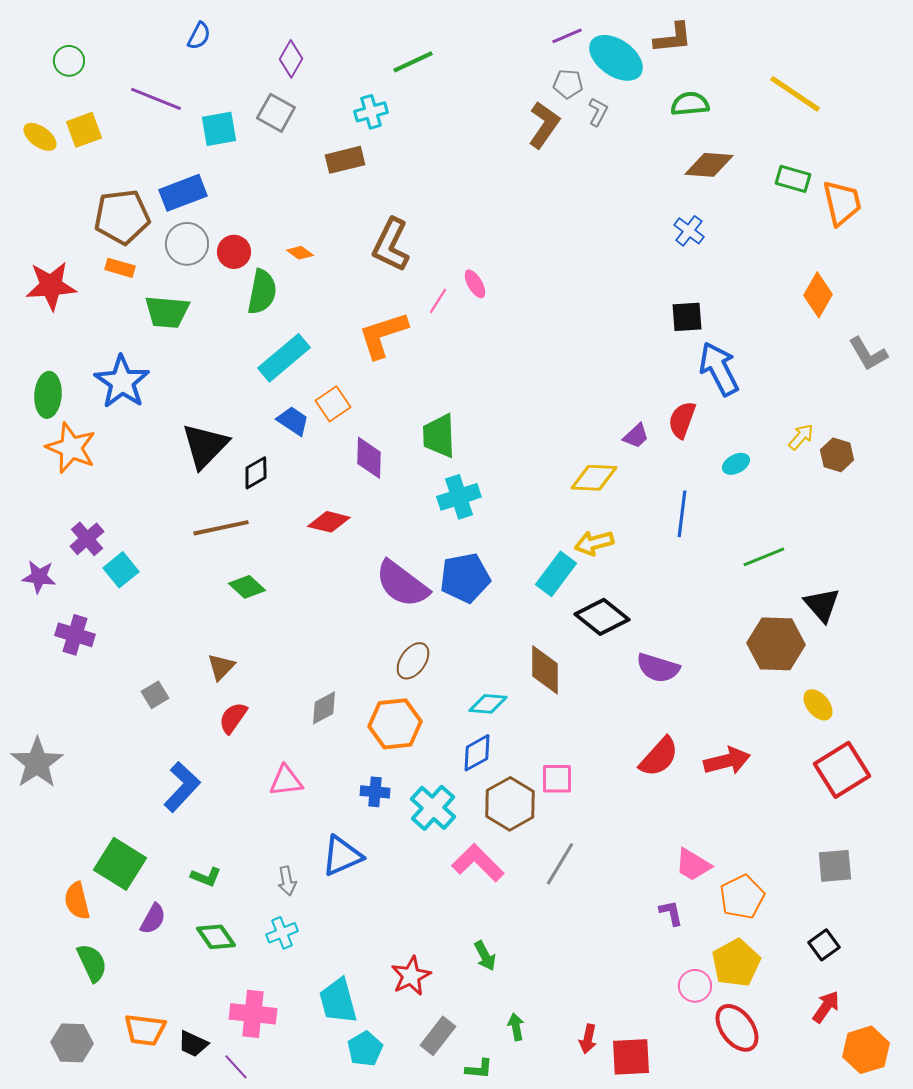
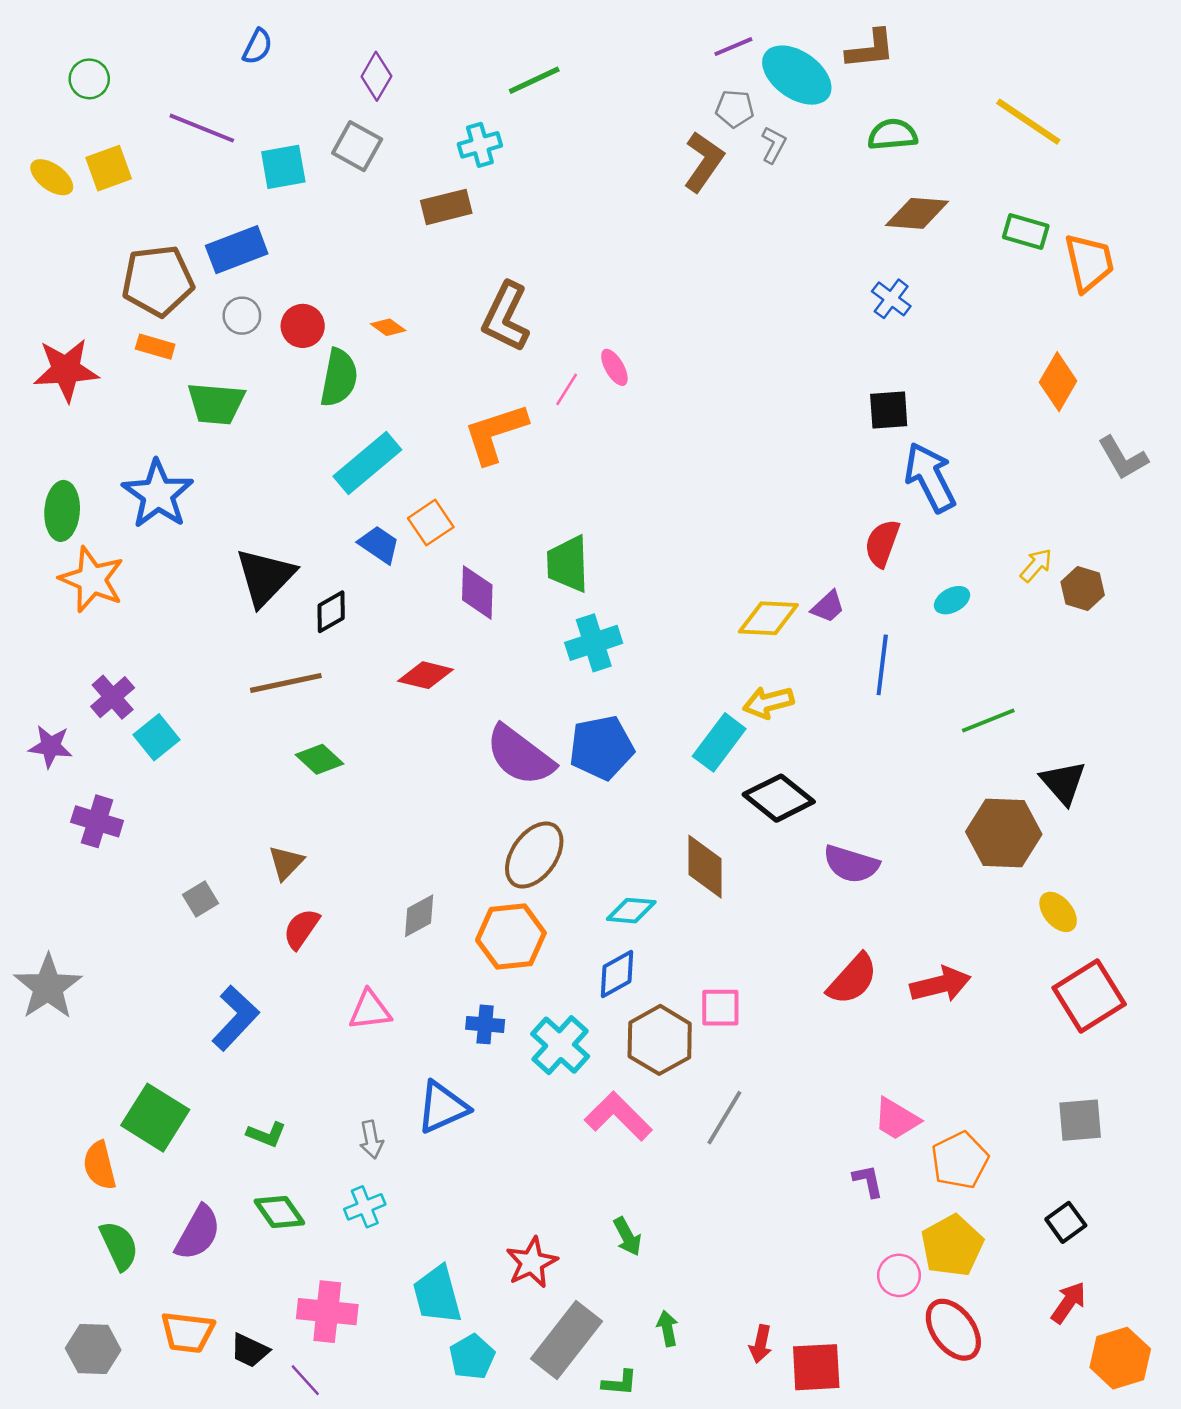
gray circle: (187, 244) -> (242, 316), size x0.7
purple trapezoid: (636, 436) -> (828, 607), moved
brown ellipse: (413, 661) -> (534, 855), size x1.4
purple semicircle: (153, 919) -> (198, 1233), moved, size x1.4
gray rectangle: (438, 1036) -> (567, 1340), size x1.5

